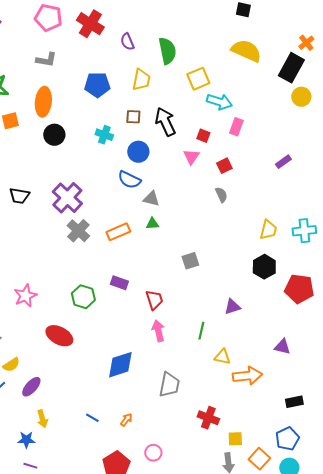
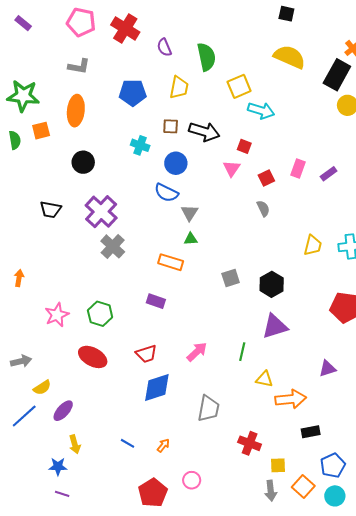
black arrow: (165, 122) -> (204, 132), turned 132
pink rectangle: (236, 127) -> (298, 168), moved
black circle: (54, 135) -> (83, 162), moved
gray triangle: (151, 199) -> (190, 213), turned 48
orange rectangle: (118, 232) -> (171, 262), moved, turned 40
black hexagon: (264, 267) -> (272, 284), moved
green hexagon: (83, 297) -> (100, 314), moved
red trapezoid: (154, 300) -> (146, 354), moved, turned 90
purple triangle: (232, 307) -> (275, 326), size x1.5
pink arrow: (158, 331) -> (197, 352), turned 60
purple triangle: (282, 347) -> (327, 369), turned -30
black rectangle: (294, 402) -> (311, 432), moved

